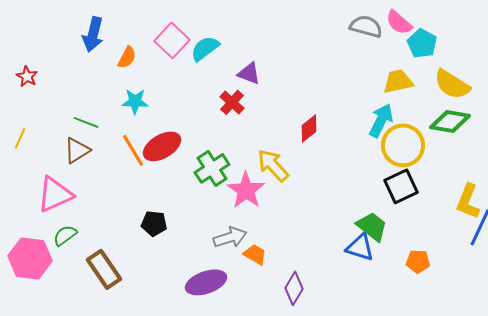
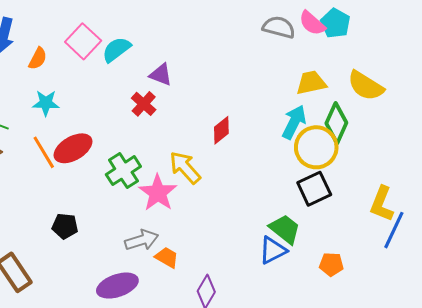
cyan pentagon: (422, 43) -> (335, 23), moved
green diamond: (450, 121) -> (336, 123), moved, turned -75
blue triangle: (360, 247) -> (273, 250), turned -44

